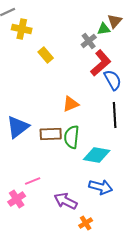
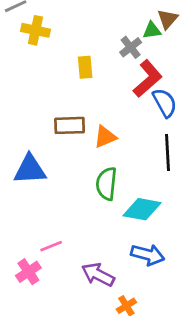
yellow rectangle: (46, 55) -> (85, 67), moved, turned 35
blue triangle: (18, 127) -> (30, 169), turned 35
brown rectangle: (51, 134) -> (70, 125), moved

